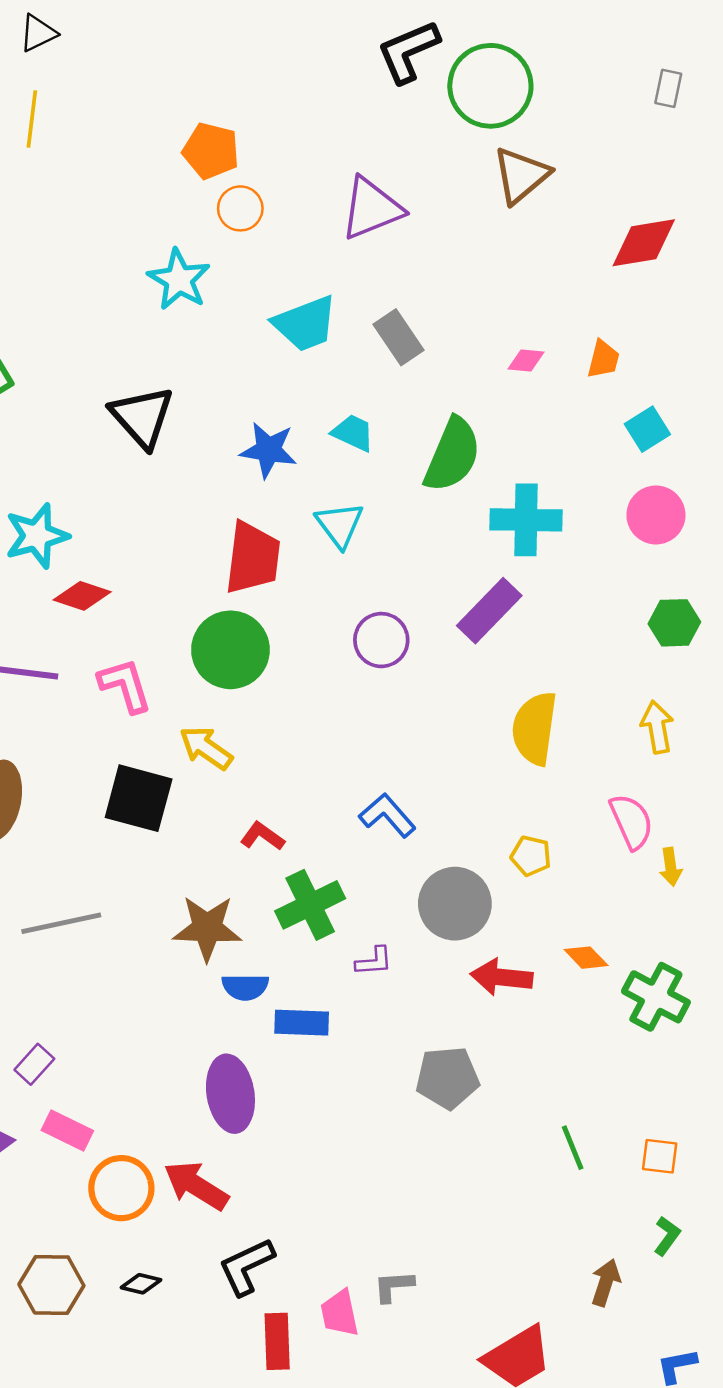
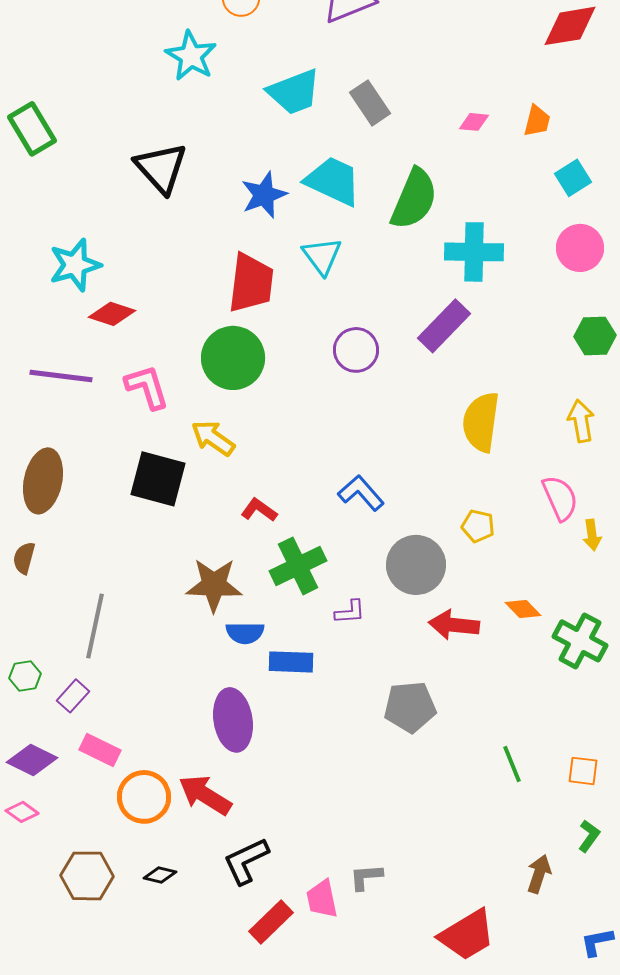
cyan trapezoid: (353, 433) -> (333, 181), size x1.6
blue star: (269, 450) -> (264, 195), turned -30
gray line: (61, 923) -> (95, 626), moved, turned -66
red rectangle: (277, 1341) -> (271, 922), turned 48

